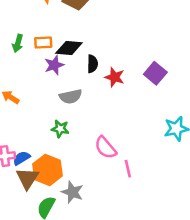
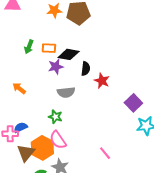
purple square: (155, 73) -> (133, 103), moved
pink semicircle: (105, 148) -> (58, 140), moved
blue semicircle: (22, 158) -> (21, 127), moved
pink line: (128, 169) -> (105, 153), turned -32

